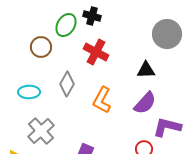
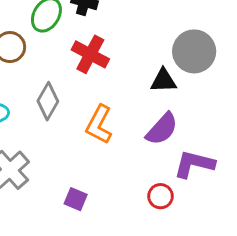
gray circle: (167, 34) -> (194, 51), moved

